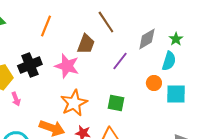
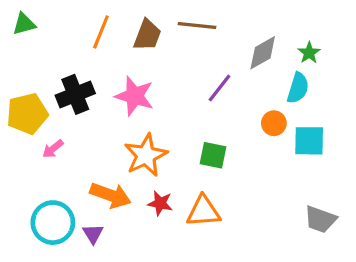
brown line: (106, 22) -> (197, 26), turned -50
brown trapezoid: (86, 44) -> (147, 35), moved
pink arrow: (16, 99) -> (53, 149), turned 72

